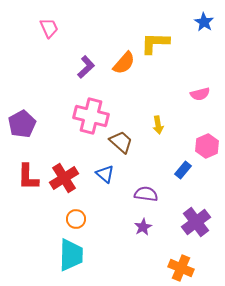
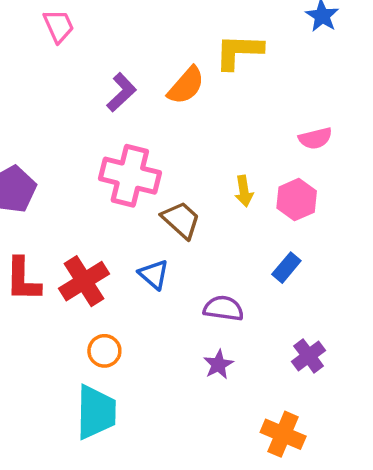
pink hexagon: (207, 146) -> (297, 200), moved
purple cross: (196, 222) -> (309, 356), size x0.7

